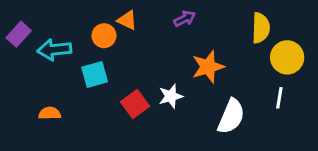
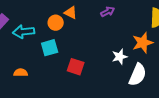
orange star: (208, 67) -> (143, 43), moved
white star: (171, 96) -> (120, 57), moved
red square: (135, 104) -> (76, 67), turned -36

